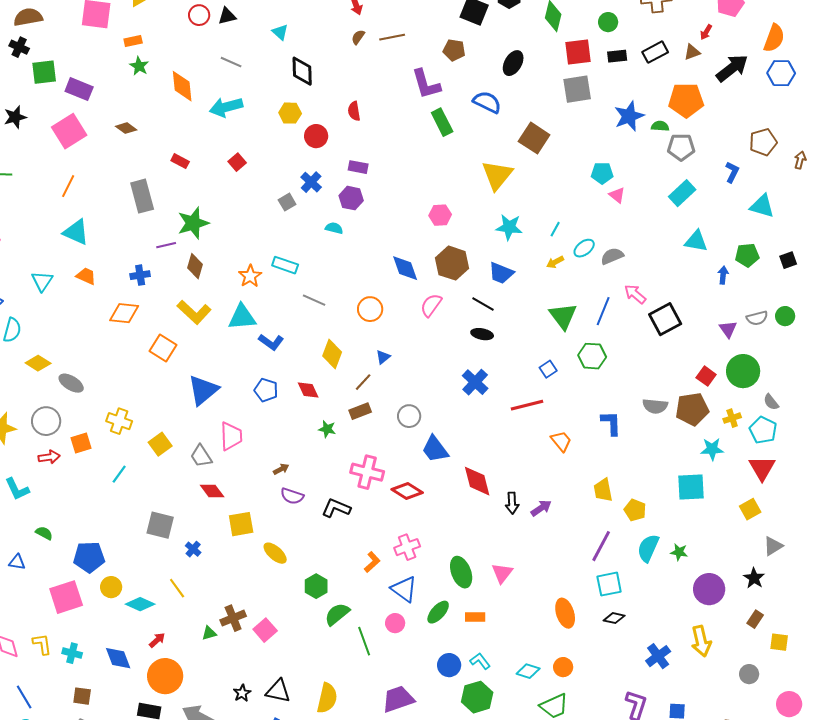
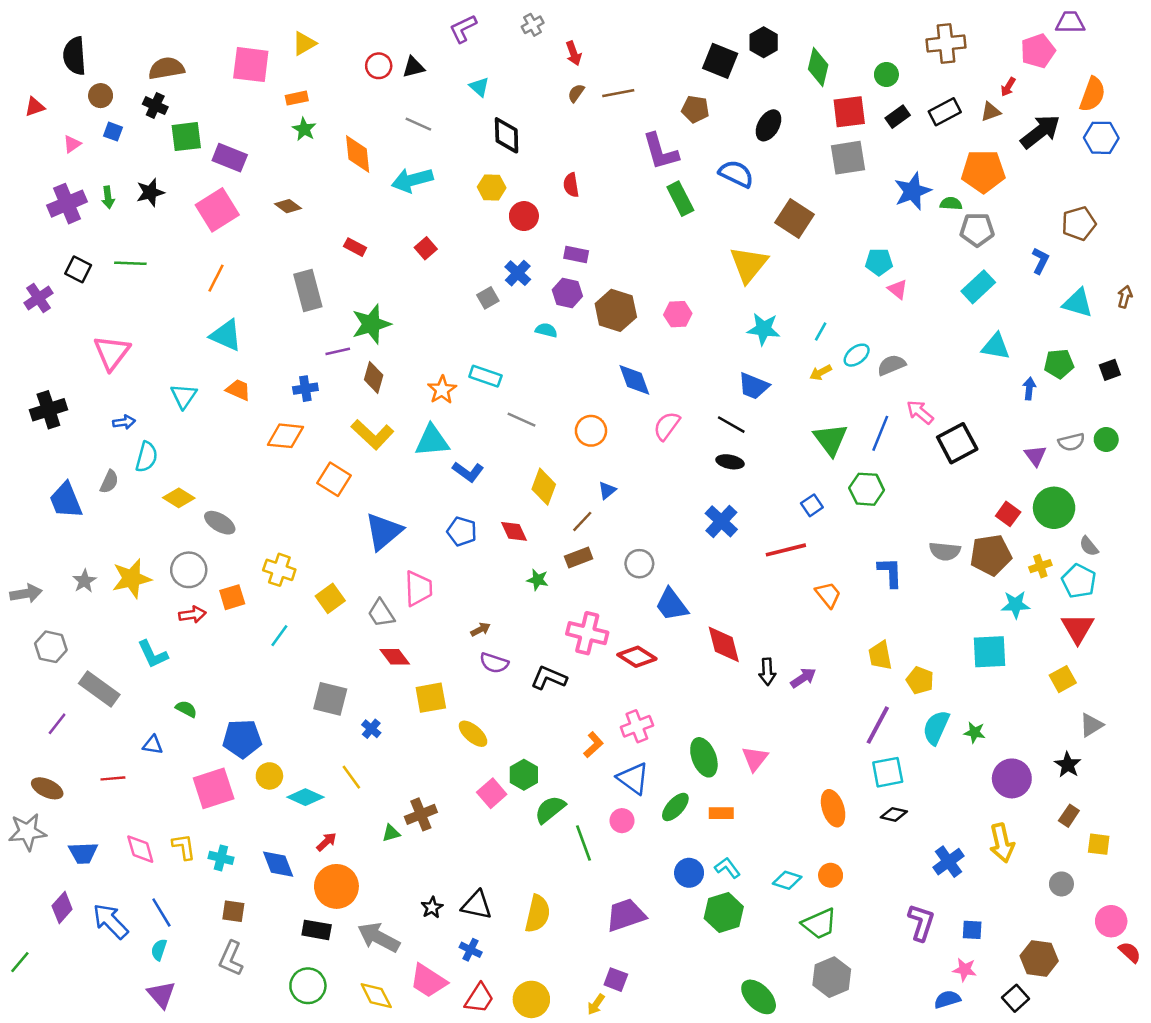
black rectangle: (617, 56) -> (898, 117), turned -30
brown arrow: (800, 160) -> (1125, 297), moved
brown hexagon: (452, 263) -> (616, 310), moved
pink square: (265, 630) -> (492, 793), moved

